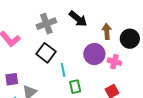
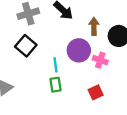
cyan line: (63, 70) -> (55, 65), moved

